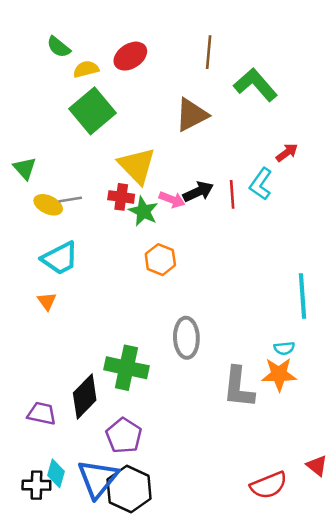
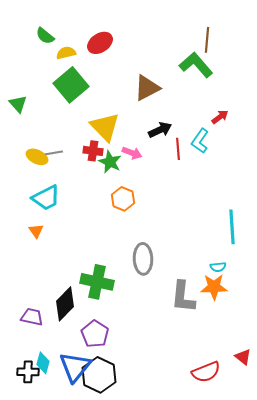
brown line: (209, 52) -> (207, 40), moved
green triangle: (25, 168) -> (18, 104), moved
black arrow: (198, 192) -> (160, 130), moved

